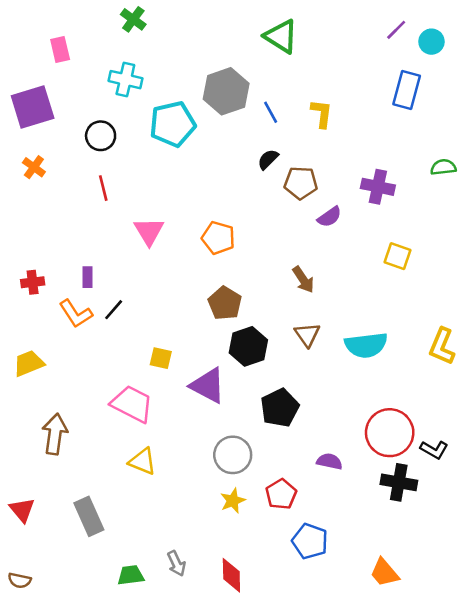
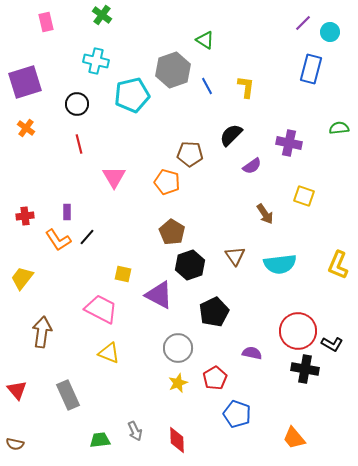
green triangle: (281, 36) -> (205, 40), moved, size x0.7
pink rectangle: (60, 49) -> (46, 22), moved
black semicircle: (268, 159) -> (231, 135), moved, size x1.4
brown pentagon: (301, 183) -> (190, 154), moved
brown arrow: (303, 280) -> (265, 214), moved
yellow trapezoid: (29, 363) -> (22, 278), turned -30

